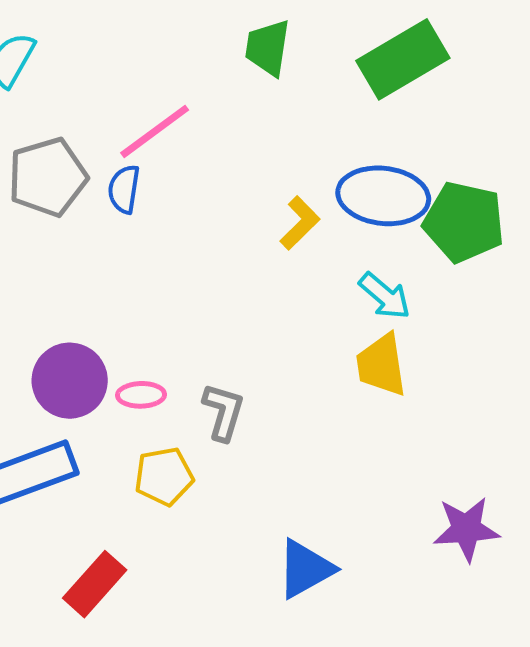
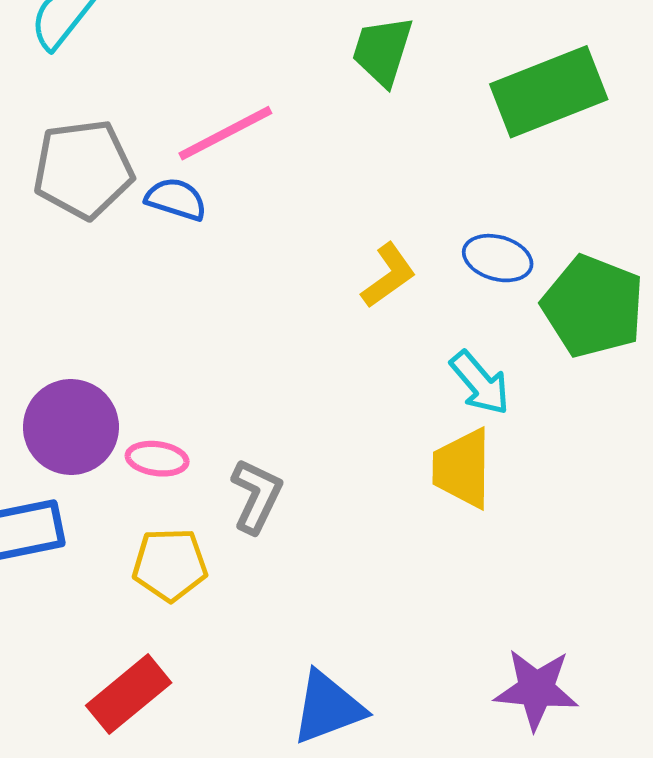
blue semicircle: (124, 189) -> (176, 199), turned 90
blue ellipse: (383, 196) -> (498, 258), size x0.6
red rectangle: (95, 584) -> (129, 694), moved

